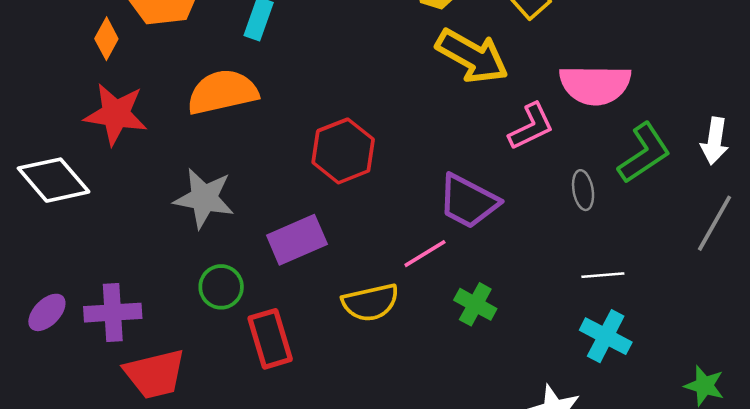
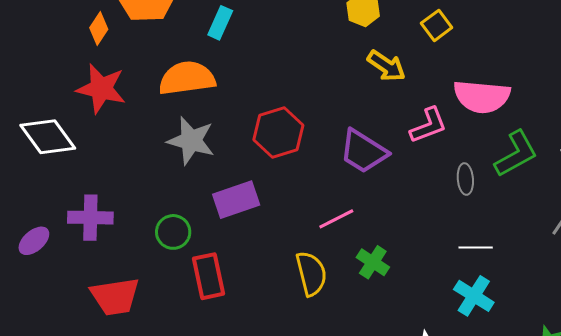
yellow arrow: (472, 56) -> (386, 66), size x0.7
gray star: (204, 198) -> (191, 141), moved
purple trapezoid: (468, 201) -> (363, 151), moved
yellow semicircle: (370, 302) -> (311, 274), moved, turned -96
purple cross: (113, 313) -> (90, 218), moved

